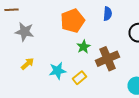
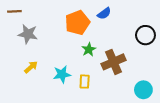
blue semicircle: (108, 14) -> (104, 13), moved, turned 48
yellow rectangle: (80, 78) -> (85, 82), turned -48

